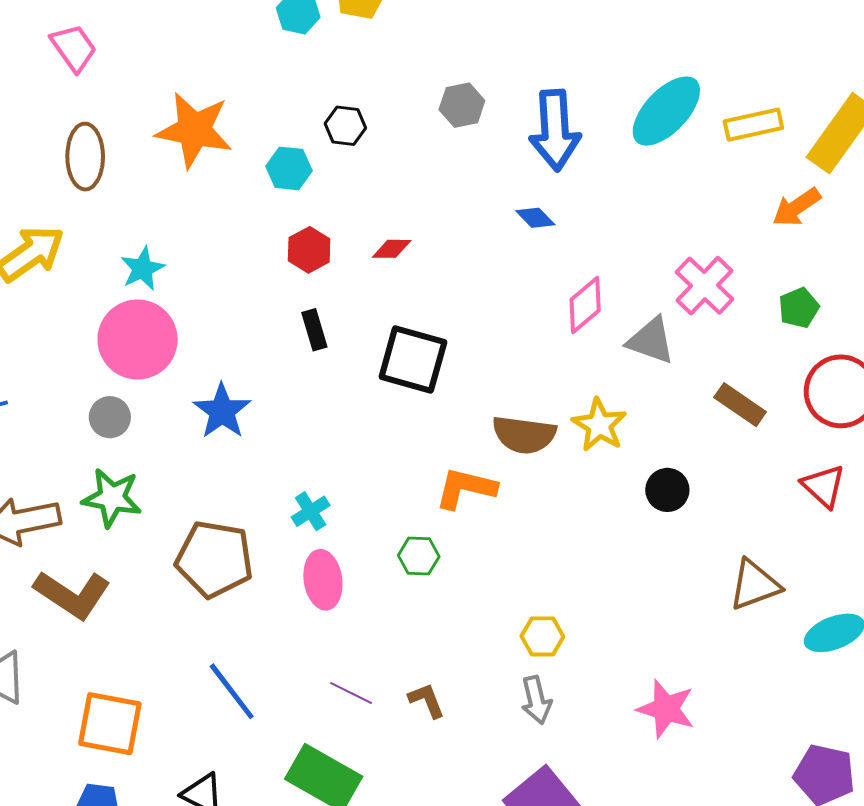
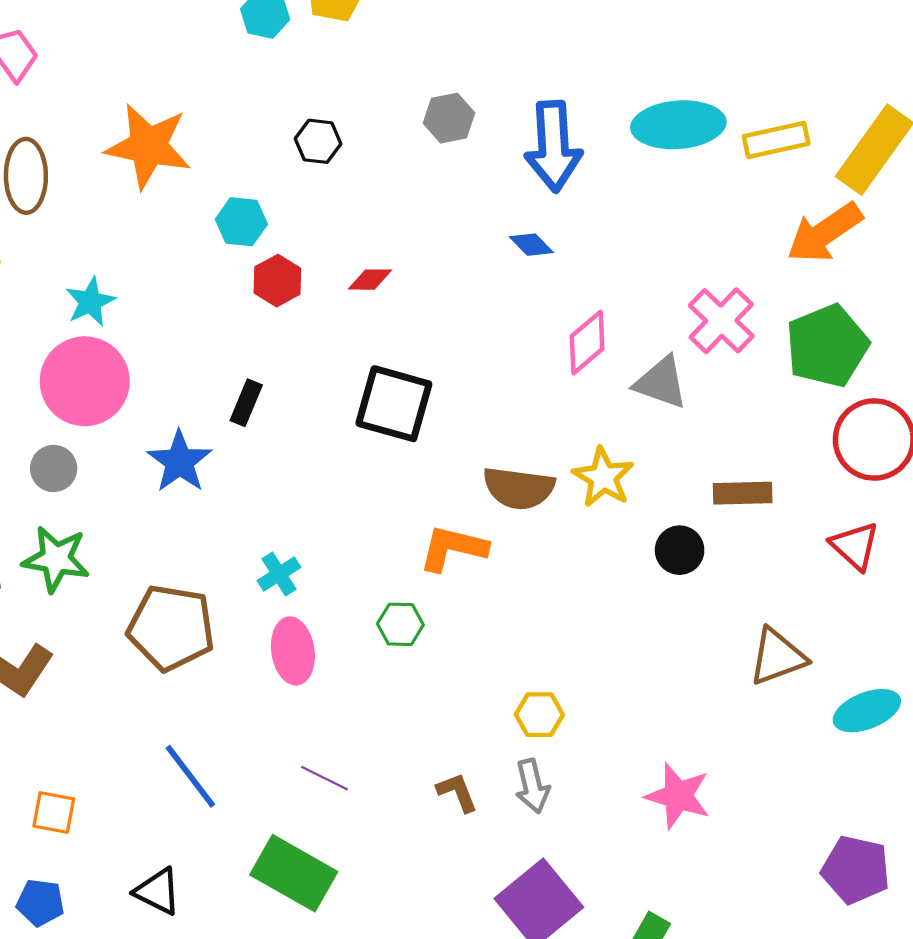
cyan ellipse: (666, 111) -> (678, 125), turned 42
cyan hexagon: (289, 168) -> (241, 222), moved
orange arrow: (797, 207) -> (825, 233), size x1.4
green pentagon: (799, 308) -> (827, 346), size x1.8
black rectangle: (314, 330) -> (246, 403), moved, turned 39
brown rectangle: (740, 405) -> (743, 493), moved, turned -36
brown L-shape: (427, 700) -> (457, 792), moved
orange square: (110, 724) -> (54, 812), size x0.6

